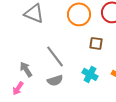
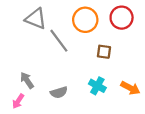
gray line: (55, 56) -> (59, 41), moved

